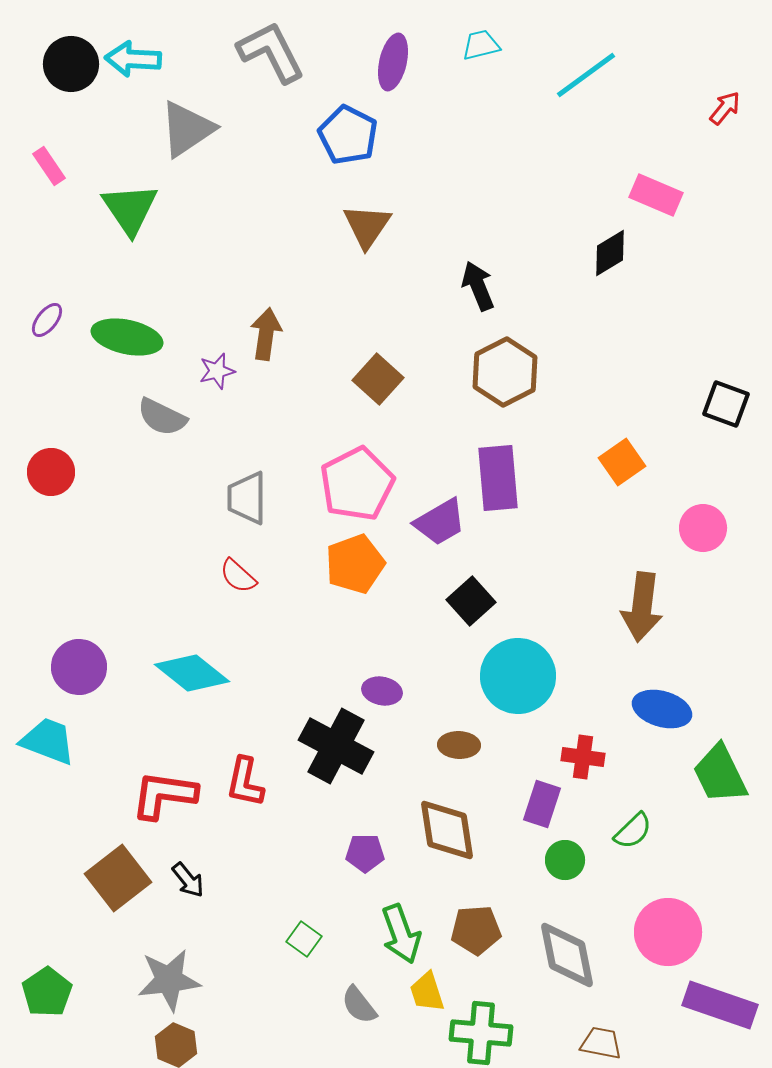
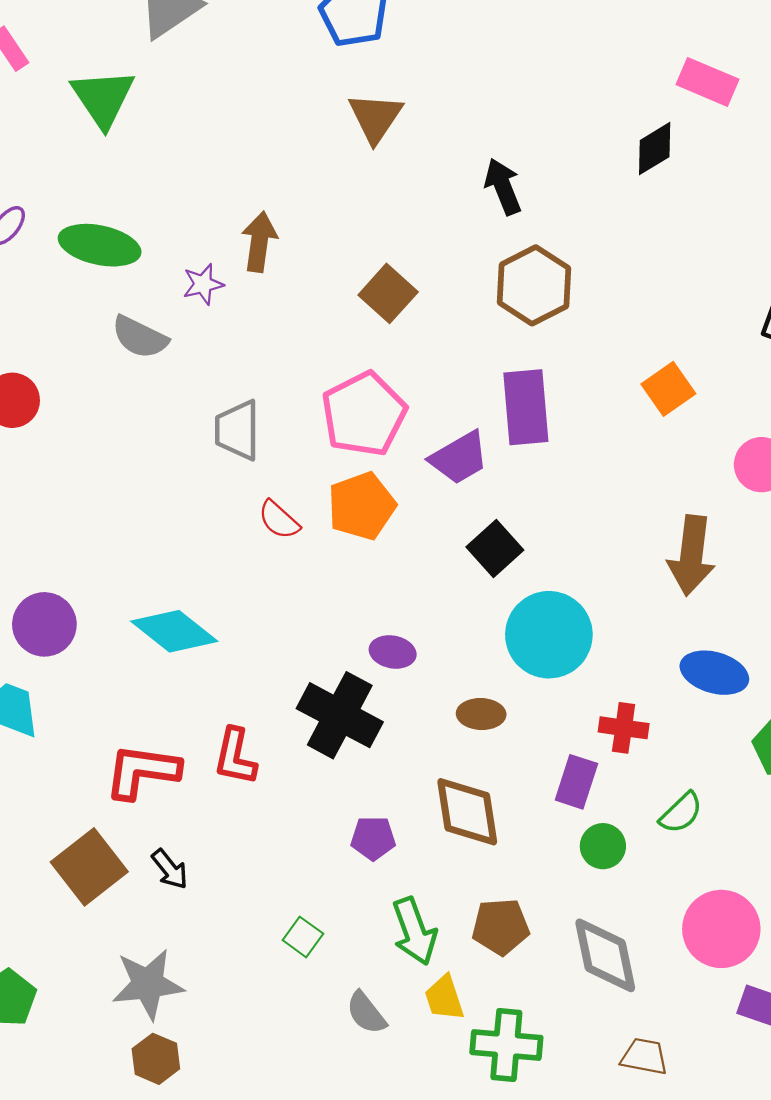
red semicircle: (238, 576) -> (279, 520), moved

